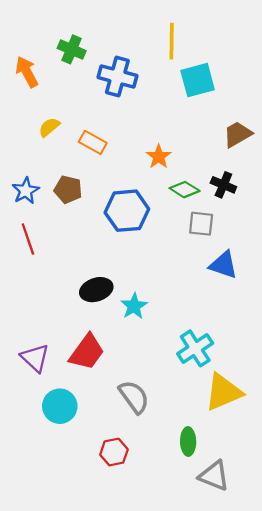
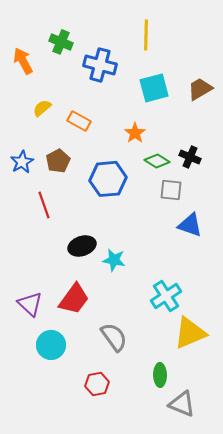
cyan square: (198, 80) -> (154, 88), moved
brown trapezoid: (238, 134) -> (200, 89), moved
brown pentagon: (68, 190) -> (58, 161), turned 30
red line: (28, 239) -> (44, 205), moved
cyan star: (134, 306) -> (114, 260), turned -30

